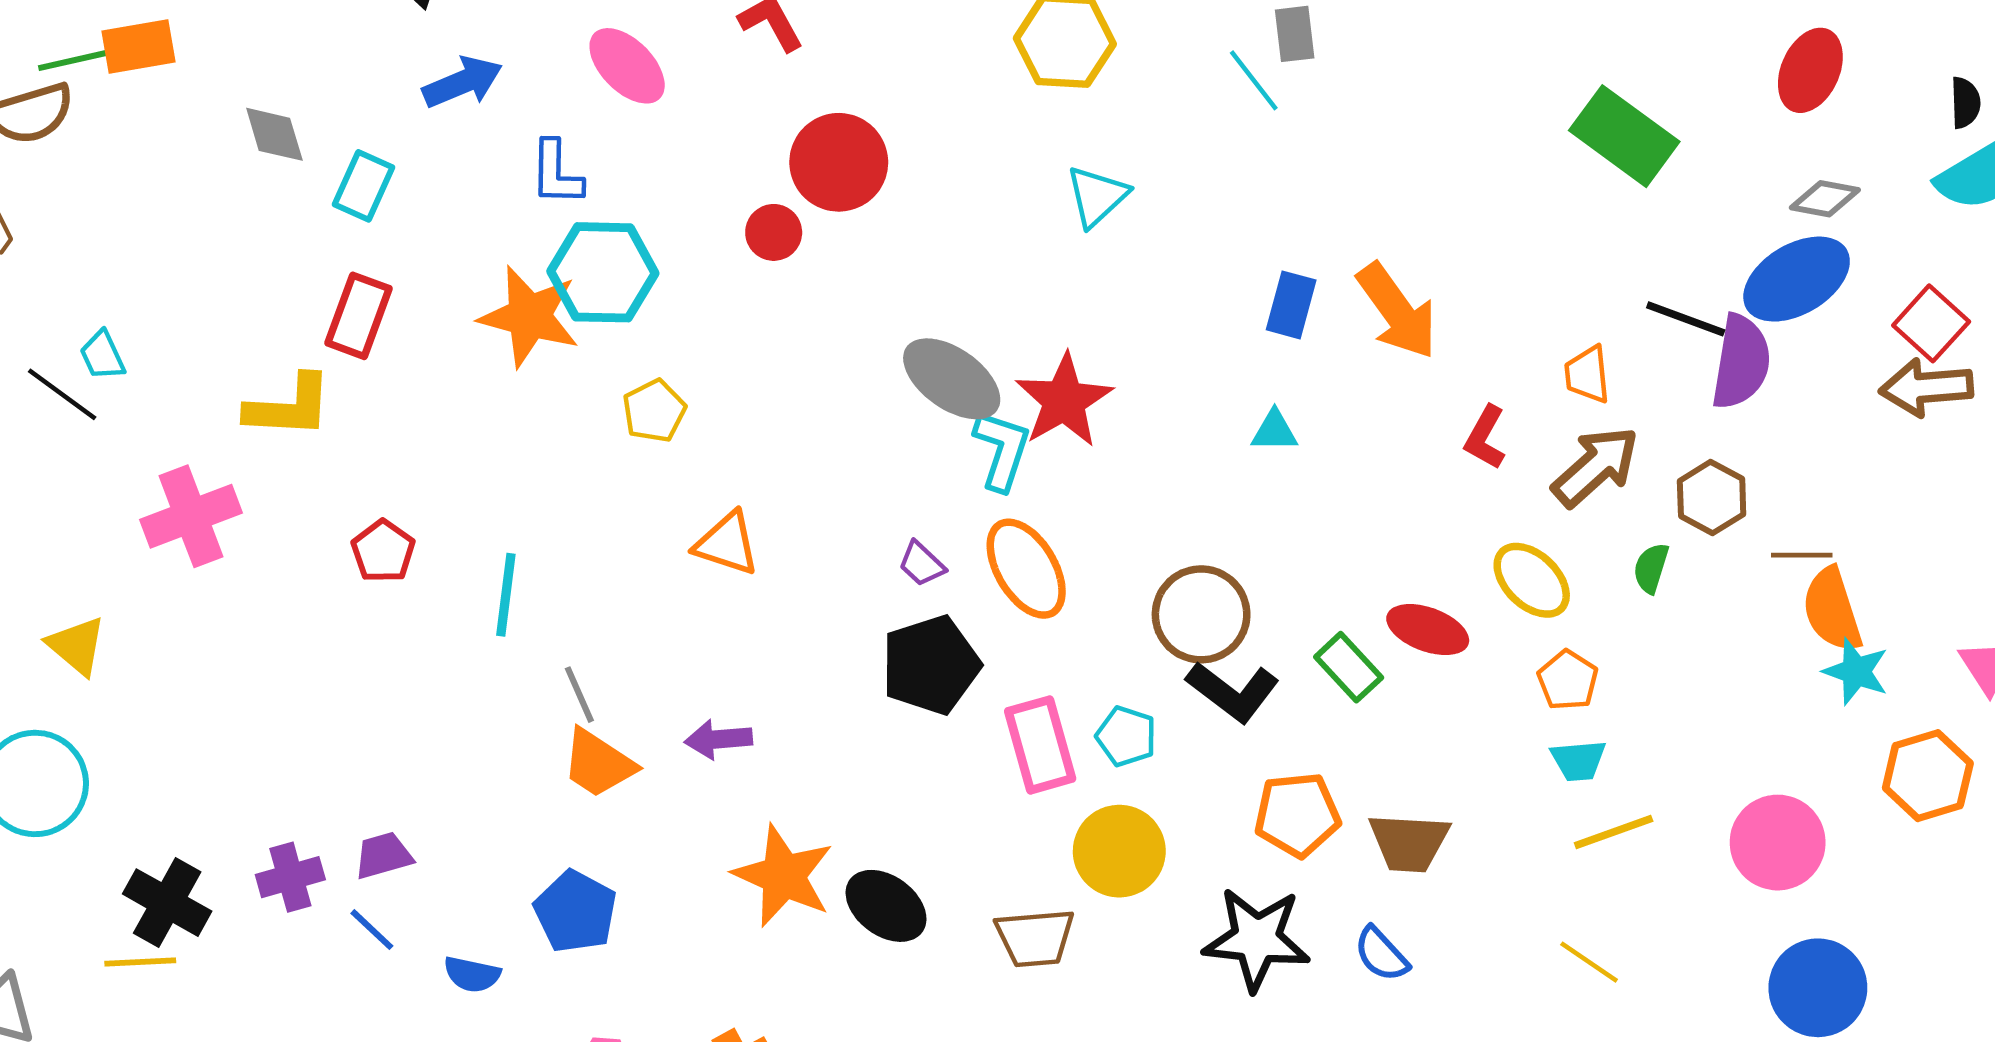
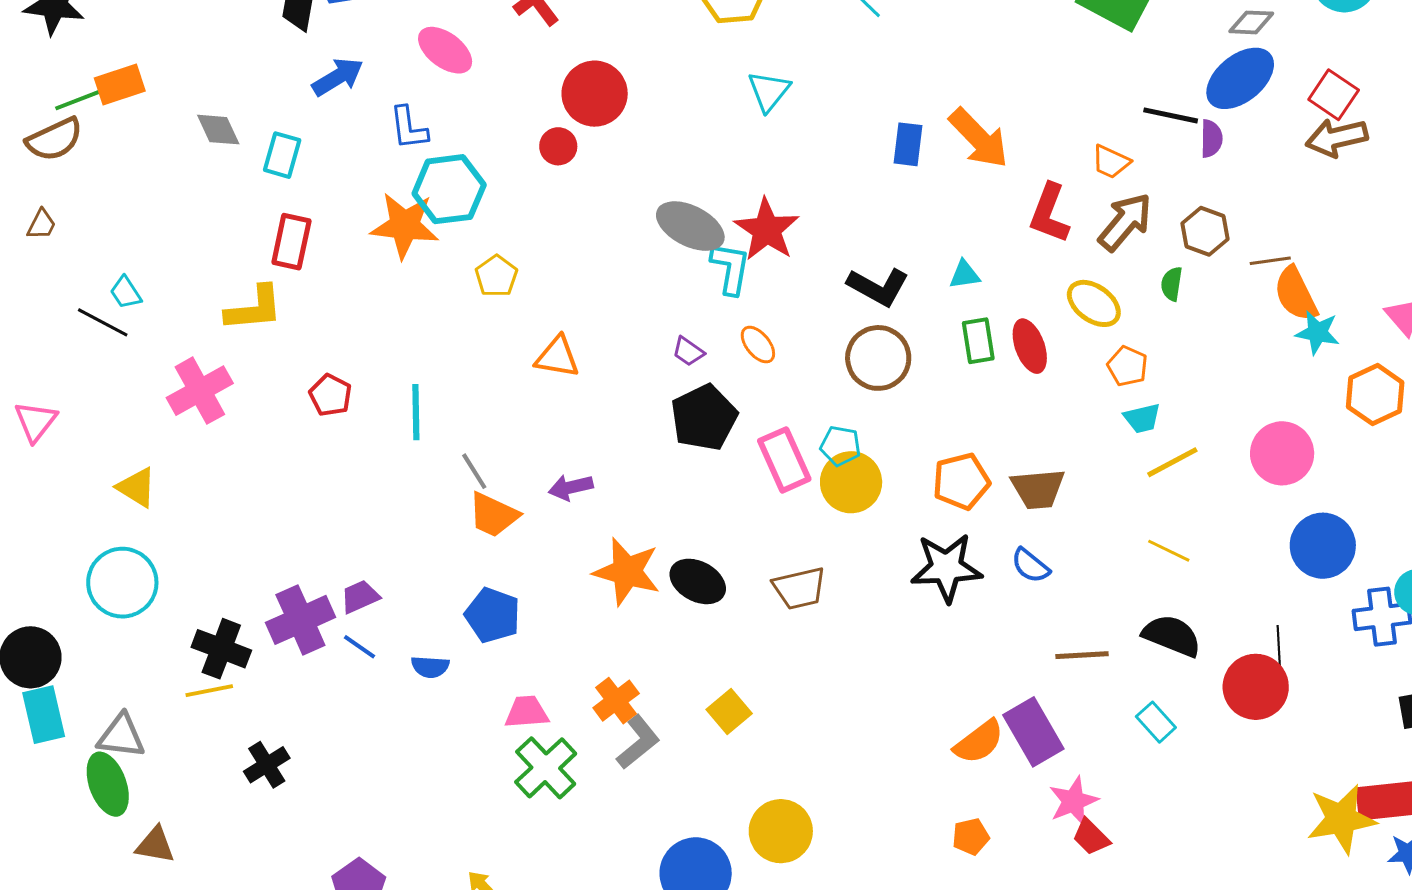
purple semicircle: (1741, 362) -> (1211, 139), size x0.6
orange trapezoid: (1587, 375) -> (1111, 162), turned -51
cyan triangle: (1274, 431) -> (964, 275), moved
red L-shape: (1485, 437) -> (1049, 213), size x1.4
orange ellipse: (1026, 569) -> (758, 345), size x0.6
red ellipse: (1428, 630) -> (1030, 346), turned 58
green rectangle: (1349, 667) -> (978, 341), moved, turned 42
black L-shape: (1233, 692) -> (878, 287), moved
yellow circle: (1119, 851) -> (851, 482), moved
purple cross: (290, 877) -> (300, 620), size x1.5

